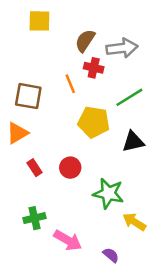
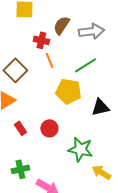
red cross: (94, 68) -> (41, 40), moved
brown square: (28, 96) -> (15, 70), turned 35
green line: (129, 97) -> (85, 65), moved

